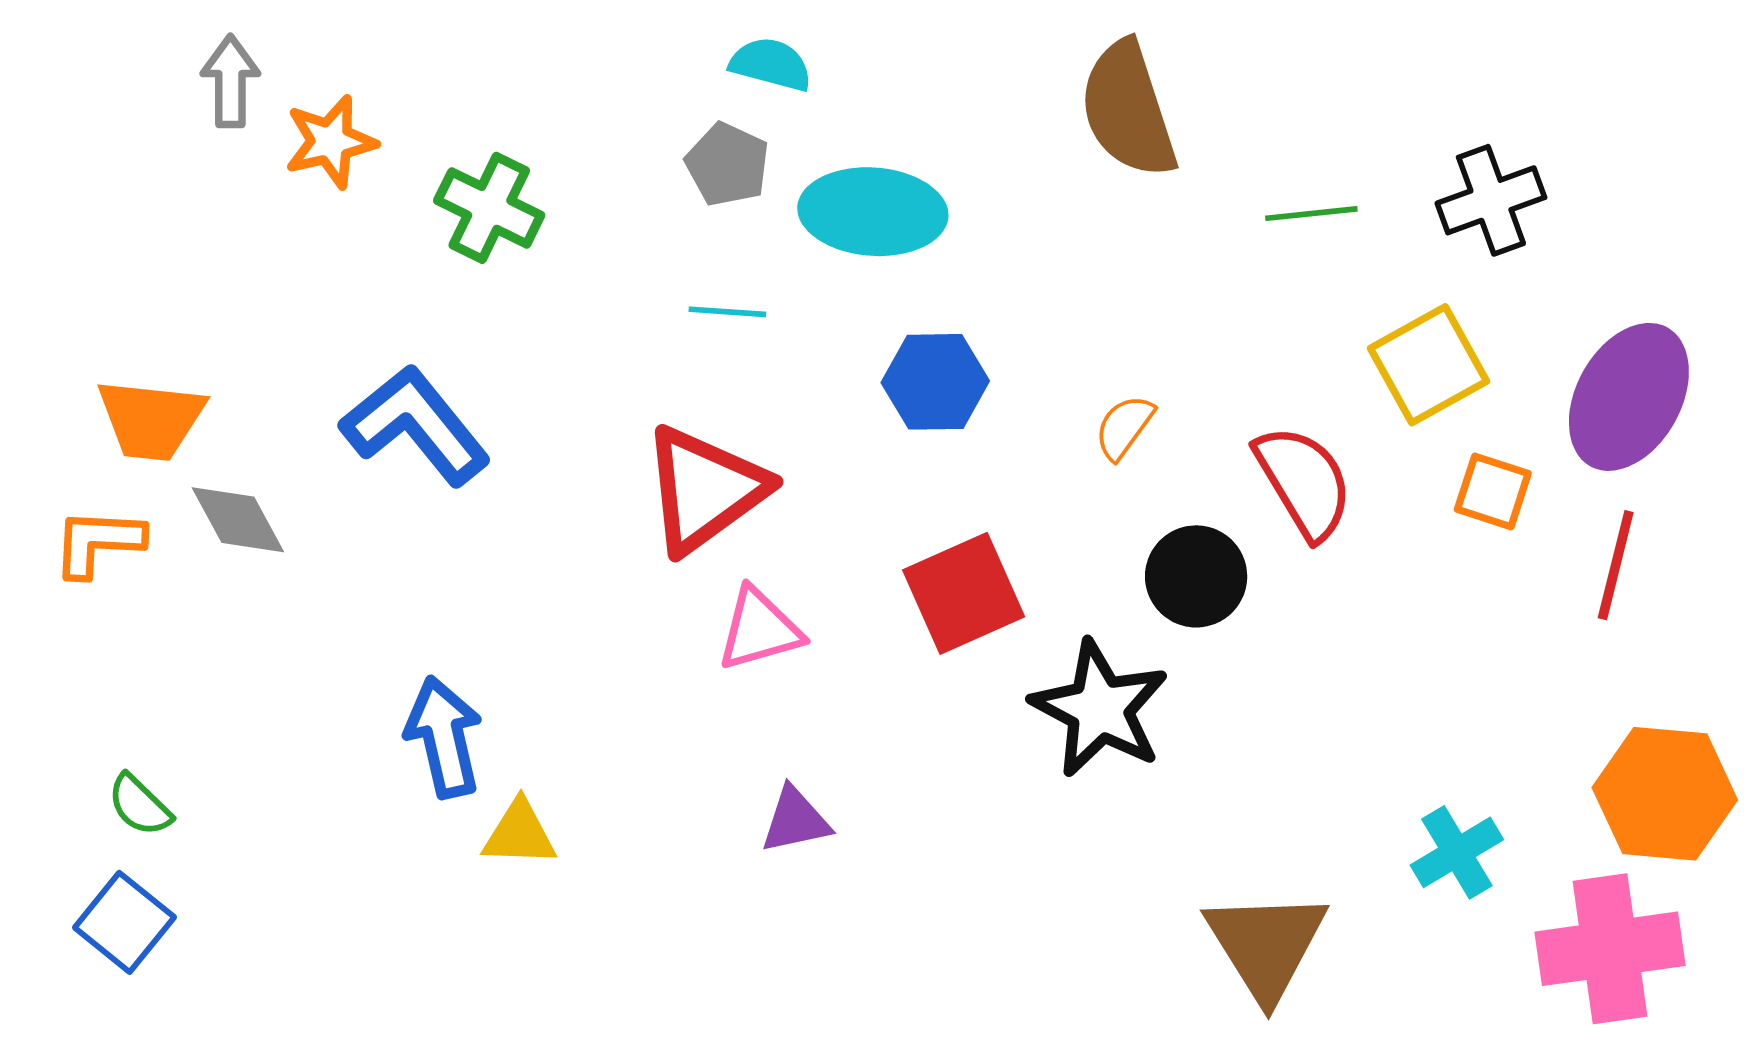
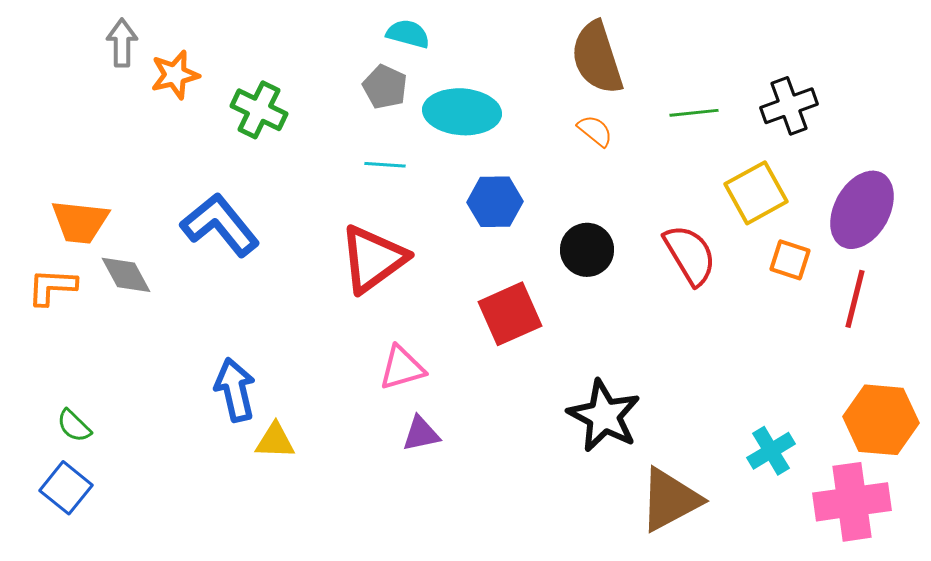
orange semicircle: (1124, 427) -> (595, 131), moved, turned 93
black circle: (1196, 576) -> (587, 250), moved
pink triangle: (759, 629) -> (402, 368), moved
black star: (1100, 709) -> (604, 416), moved
brown triangle: (1266, 945) -> (670, 500), turned 34

